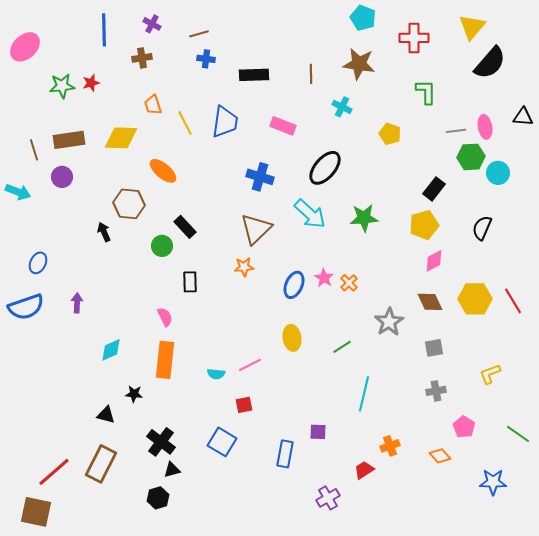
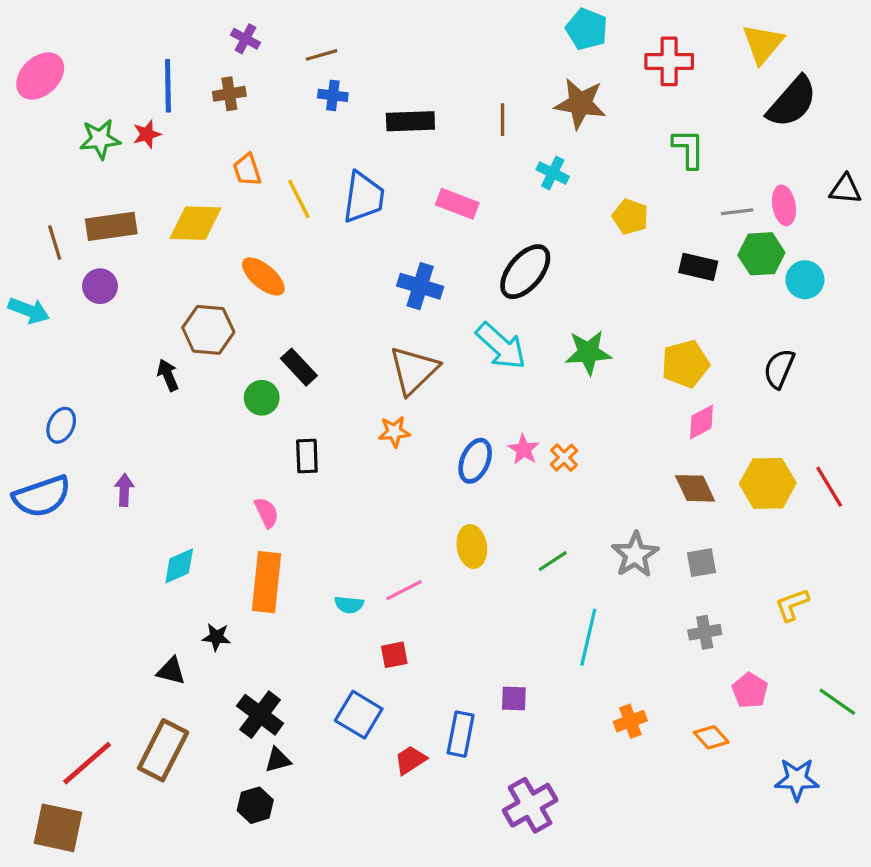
blue line: (104, 30) -> (168, 86), moved
black rectangle: (434, 189) -> (698, 267), moved, turned 65
gray star: (389, 322) -> (635, 555), moved
red trapezoid: (364, 470) -> (410, 760), moved
purple cross: (328, 498) -> (530, 805), size x1.4

